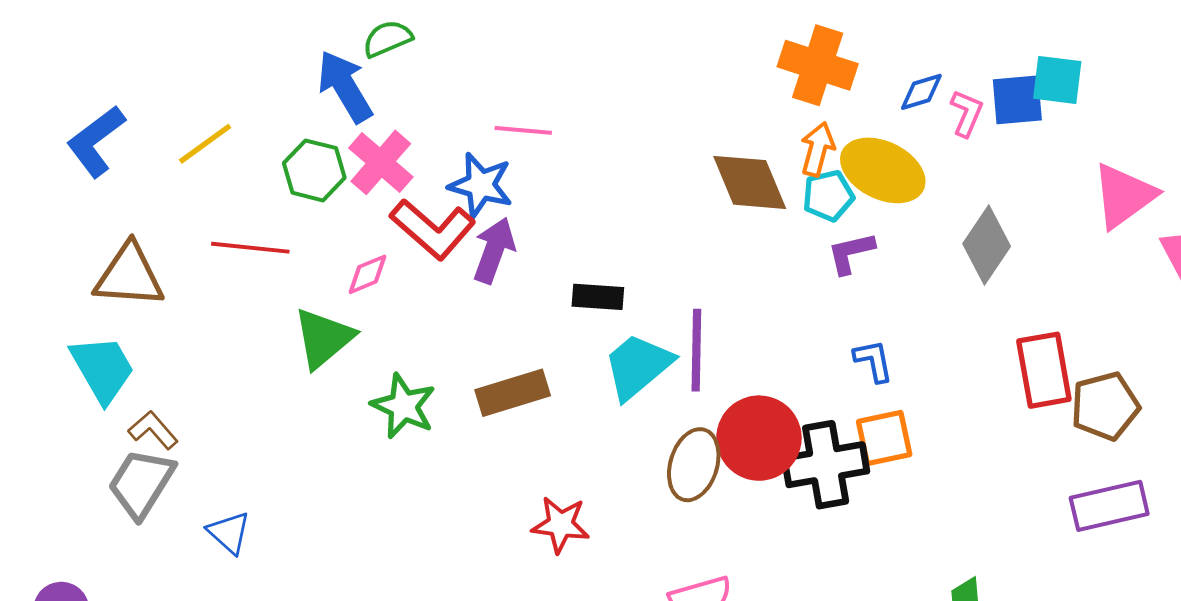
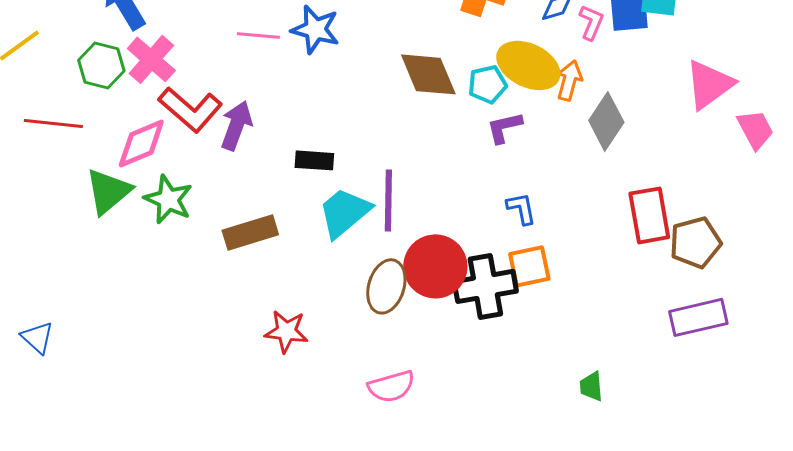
orange arrow: (818, 149) -> (569, 80), moved
blue star: (481, 185) -> (315, 29), moved
pink diamond: (368, 274) -> (141, 143), size x1.6
green star: (403, 406) -> (168, 199), moved

